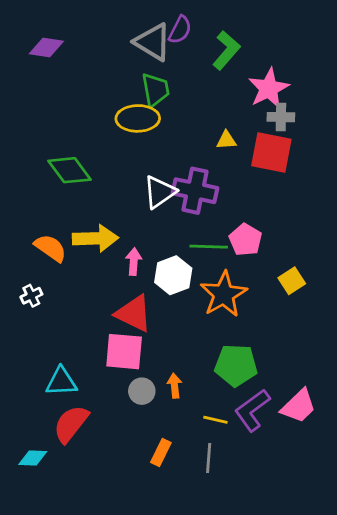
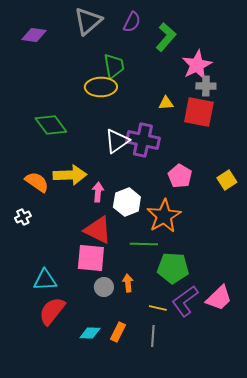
gray triangle: (153, 42) -> (88, 21), moved, turned 48
green line: (209, 247) -> (144, 244), moved
yellow square: (292, 281) -> (227, 180), moved
cyan diamond: (33, 458) -> (90, 333), moved

